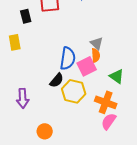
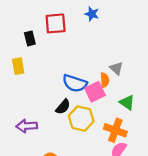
gray triangle: (97, 43) -> (116, 68), moved
blue semicircle: (68, 58) -> (75, 83), turned 100
purple arrow: (23, 98) -> (27, 126), turned 90

